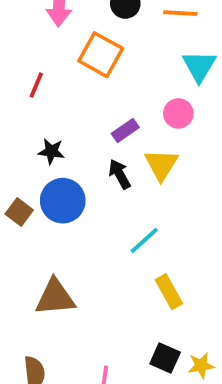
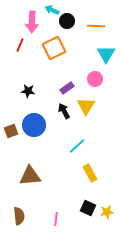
orange square: (101, 55) -> (54, 48), turned 35
red line: (36, 85) -> (20, 45), moved
black star: (51, 151) -> (28, 91), moved
brown square: (19, 212) -> (11, 131), turned 32

